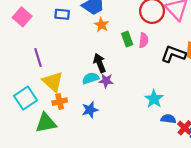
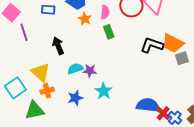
pink semicircle: (144, 40) -> (105, 12), moved
purple line: (38, 57) -> (24, 32), moved
black arrow: (100, 63) -> (58, 46), moved
cyan star: (154, 99) -> (104, 91), moved
blue semicircle: (168, 119) -> (148, 105), size x1.6

